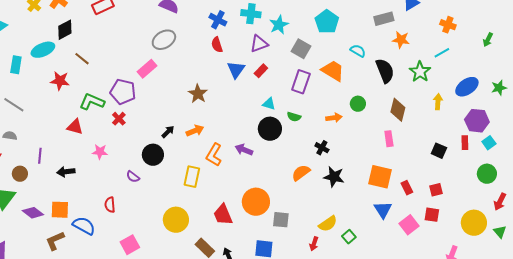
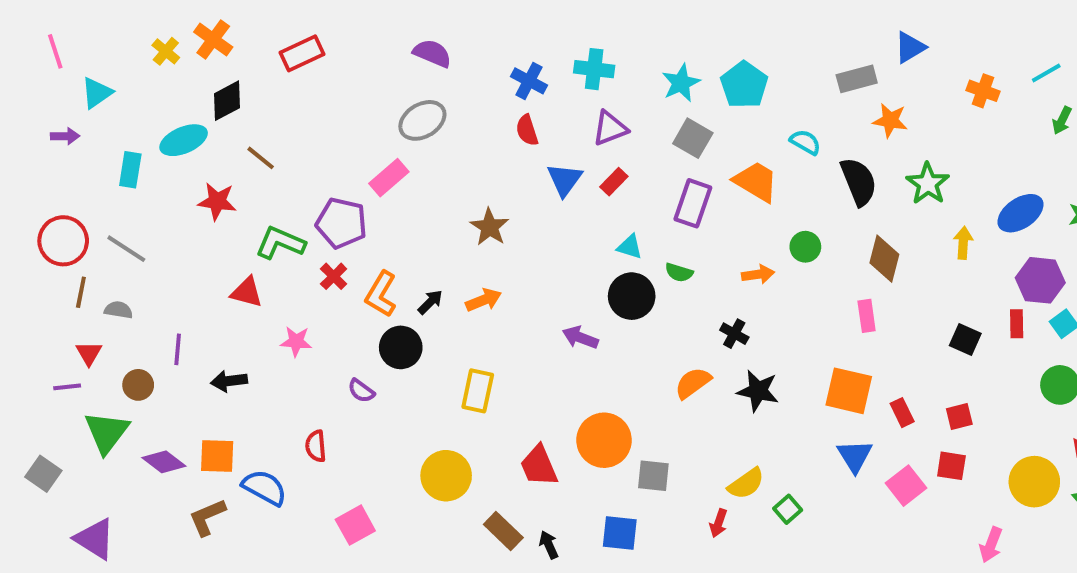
cyan star: (279, 25) -> (681, 83), moved
cyan line: (442, 53) -> (1046, 73), moved
orange L-shape: (214, 155) -> (381, 294), moved

